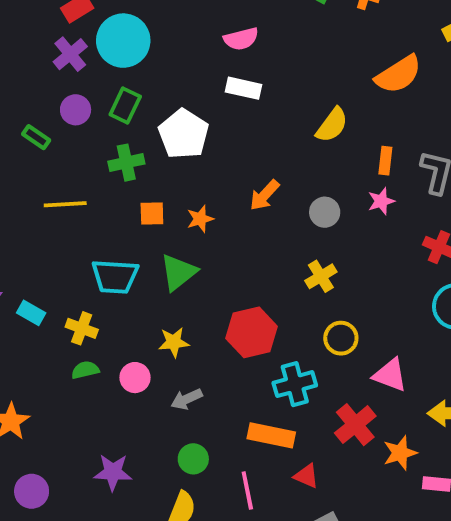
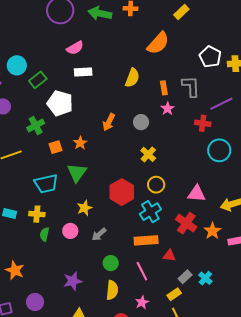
cyan circle: (123, 41) -> (17, 65), size x0.7
green rectangle: (125, 106) -> (38, 80), moved, turned 42
yellow circle: (341, 338) -> (156, 185), moved
green semicircle: (85, 370) -> (44, 234), turned -48

